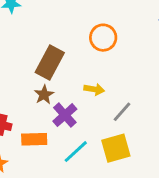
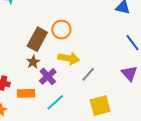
orange circle: (103, 38) -> (61, 30), moved
yellow arrow: (94, 89) -> (69, 58), size x1.5
yellow square: (116, 148) -> (100, 106), moved

